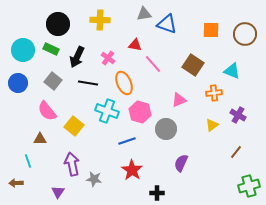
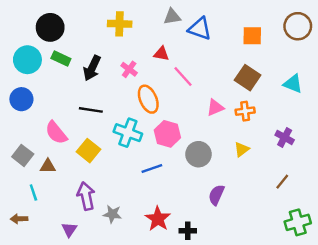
black circle: (58, 24) -> (50, 27), moved
brown circle: (245, 34) -> (298, 26), moved
brown square: (193, 65) -> (248, 78), moved
cyan triangle: (232, 71) -> (293, 84), moved
gray square: (53, 81) -> (23, 155), moved
black line: (88, 83) -> (91, 110), moved
orange cross: (214, 93) -> (245, 111), moved
pink triangle: (179, 100) -> (215, 108), moved
yellow triangle: (212, 125) -> (242, 149), moved
red star: (132, 170) -> (158, 219), moved

